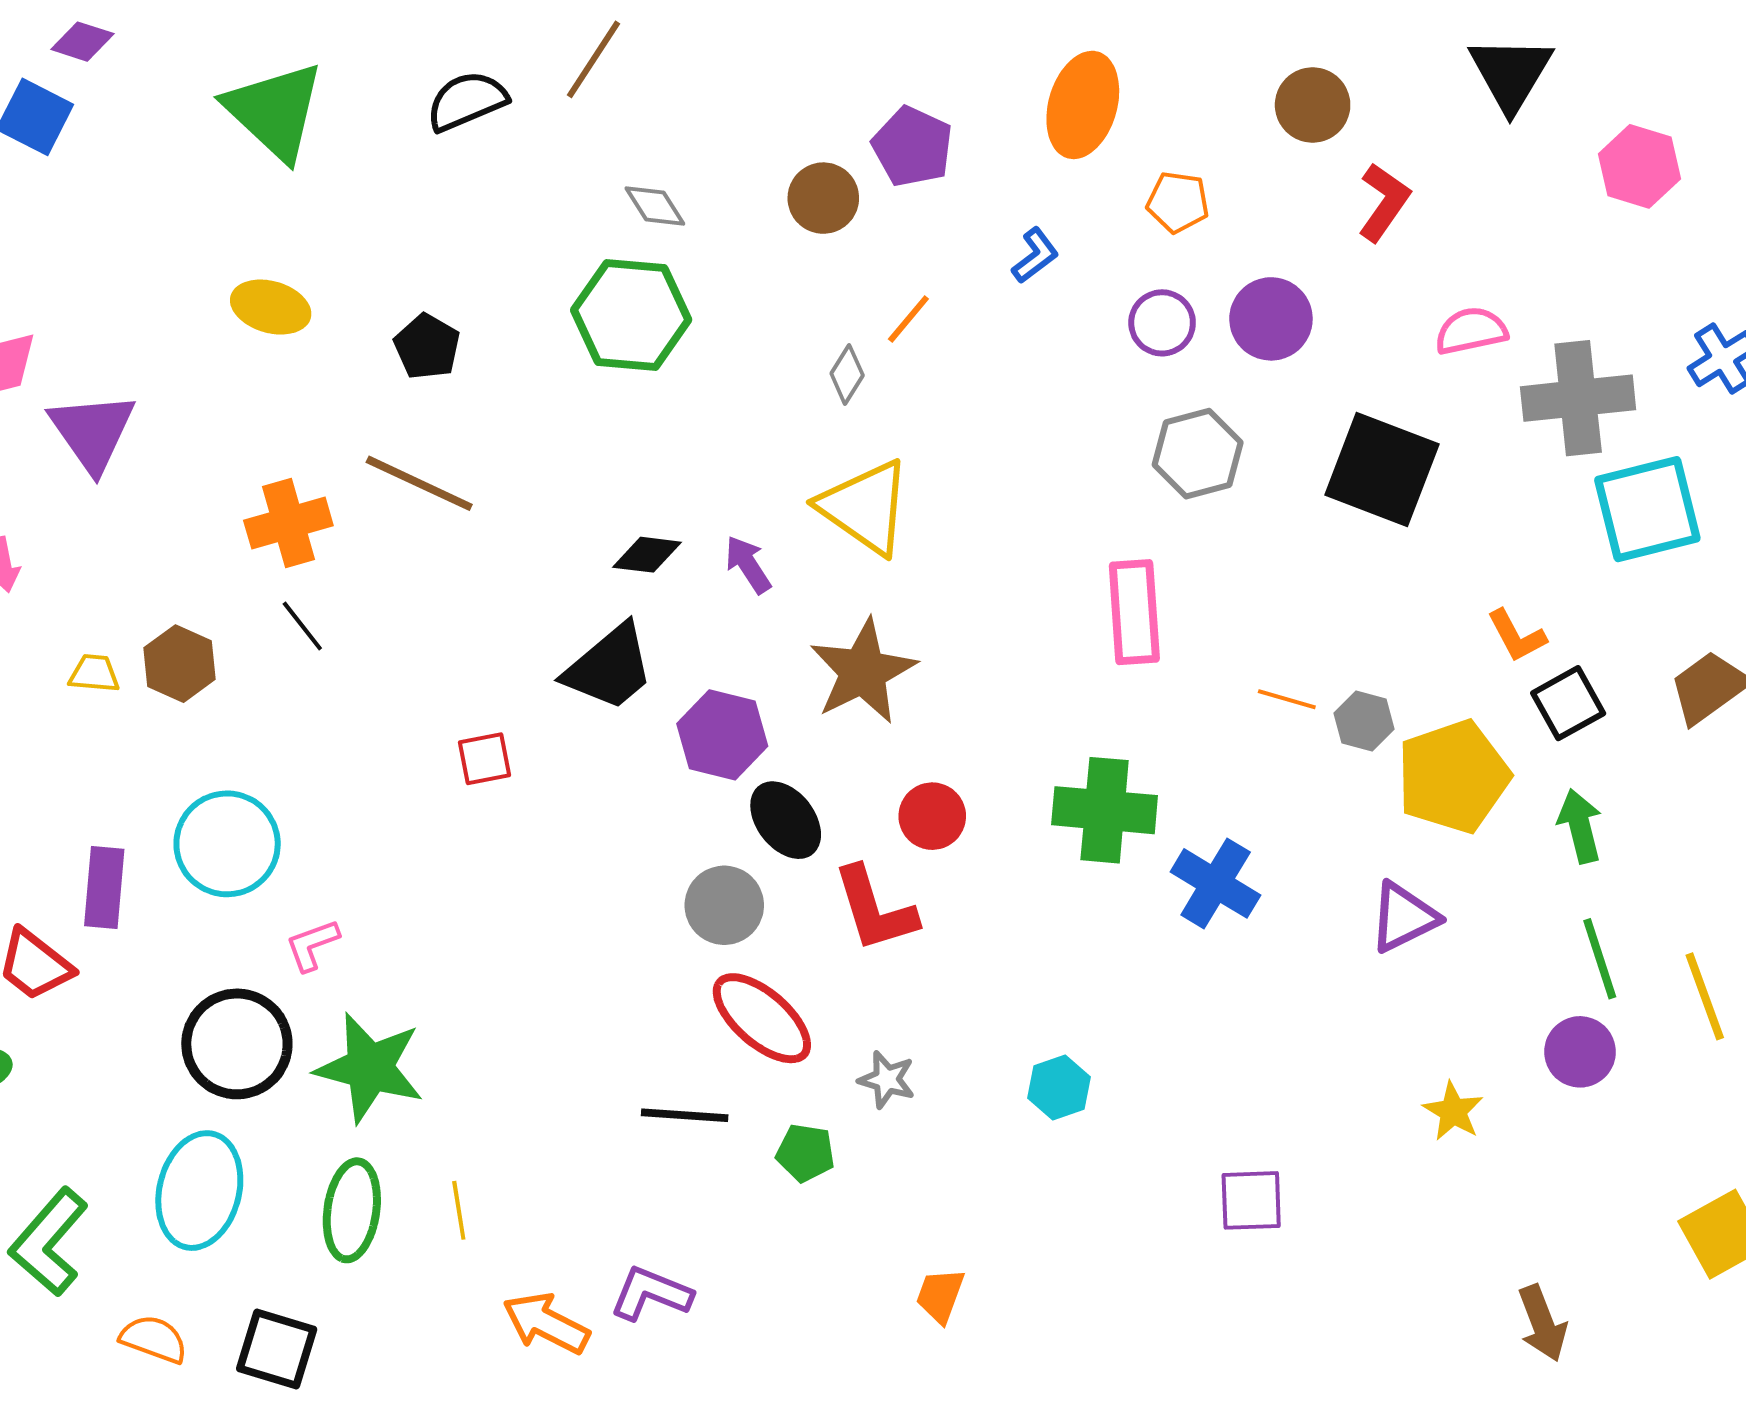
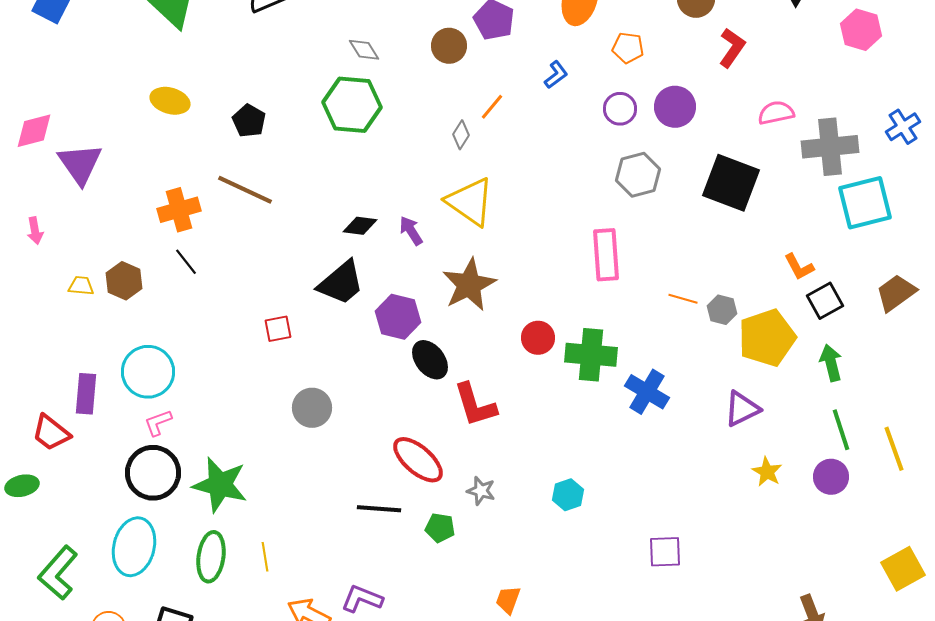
red circle: (932, 816) -> (538, 338), moved
gray circle: (724, 905) -> (312, 408), moved
pink L-shape: (312, 945) -> (158, 423), moved
yellow star: (1453, 1111) -> (767, 472), moved

